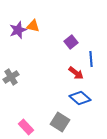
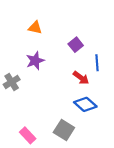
purple star: (18, 30) -> (35, 61), moved

